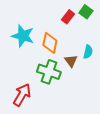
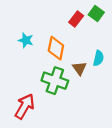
cyan star: (23, 36) -> (26, 40), size x0.6

